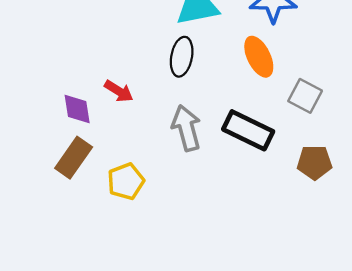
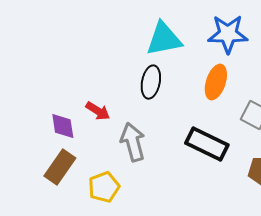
orange ellipse: (259, 57) -> (216, 82), turned 44
gray arrow: (186, 128) -> (133, 142), moved

